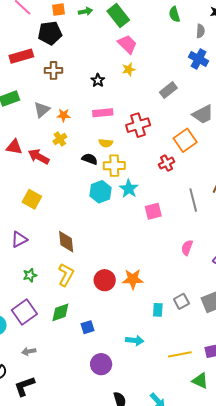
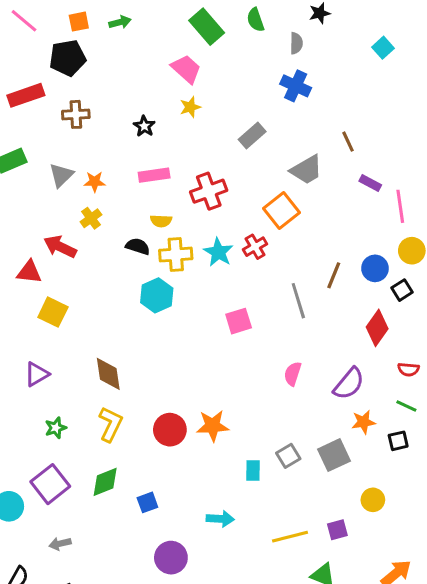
green rectangle: (118, 16) -> (207, 27), moved
red triangle: (14, 147) -> (29, 272), moved
cyan star: (129, 189) -> (218, 252), moved

